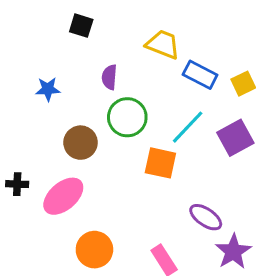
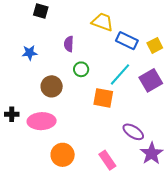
black square: (81, 26) -> (41, 11), moved
green circle: (127, 117) -> (81, 69), size x0.6
pink ellipse: (63, 196) -> (42, 121), turned 40

